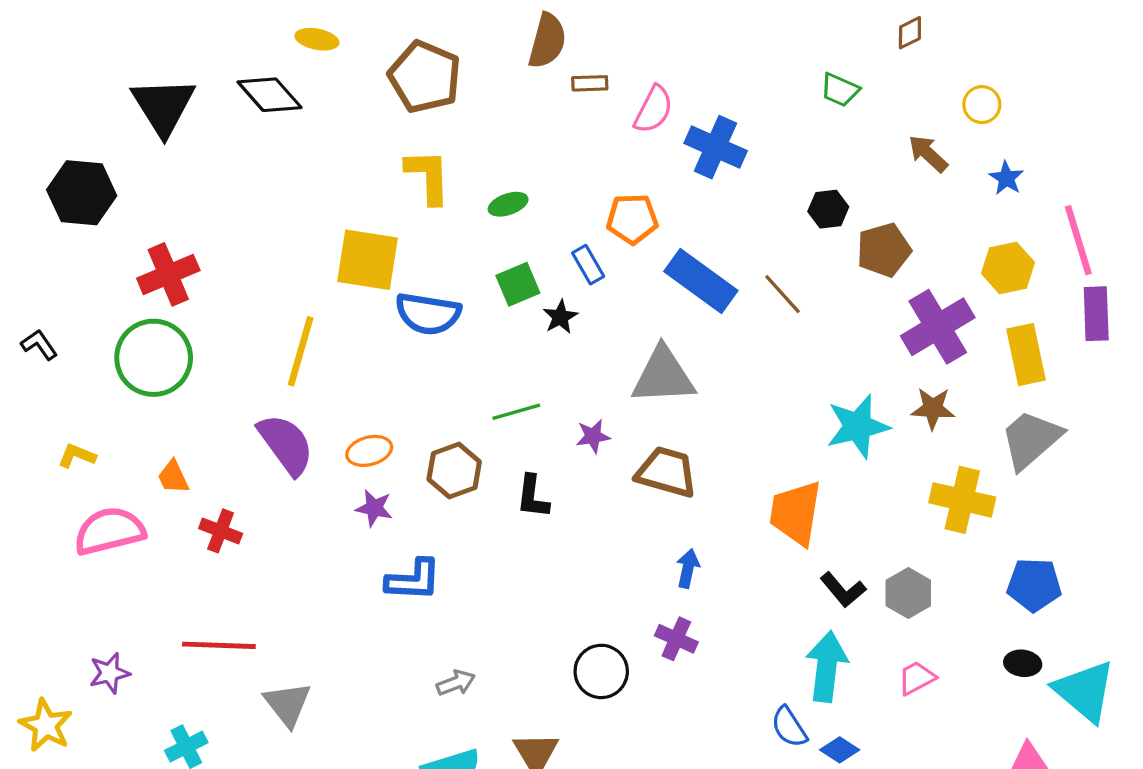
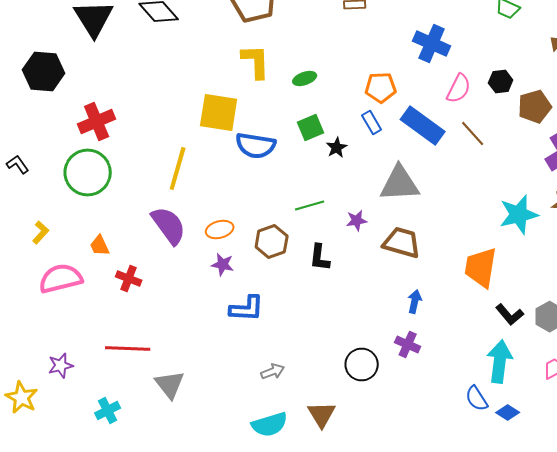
pink semicircle: (653, 109) -> (459, 88), moved
blue rectangle: (588, 265) -> (372, 122), moved
yellow L-shape: (77, 456) -> (41, 232), turned 110

